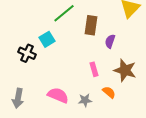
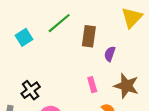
cyan square: (47, 39) -> (24, 37), moved
black cross: (27, 53) -> (31, 90), moved, turned 30

